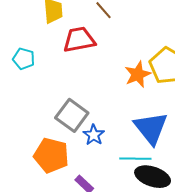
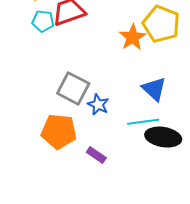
cyan pentagon: (24, 59) -> (43, 21), moved
blue triangle: (151, 128) -> (154, 89), size x0.7

